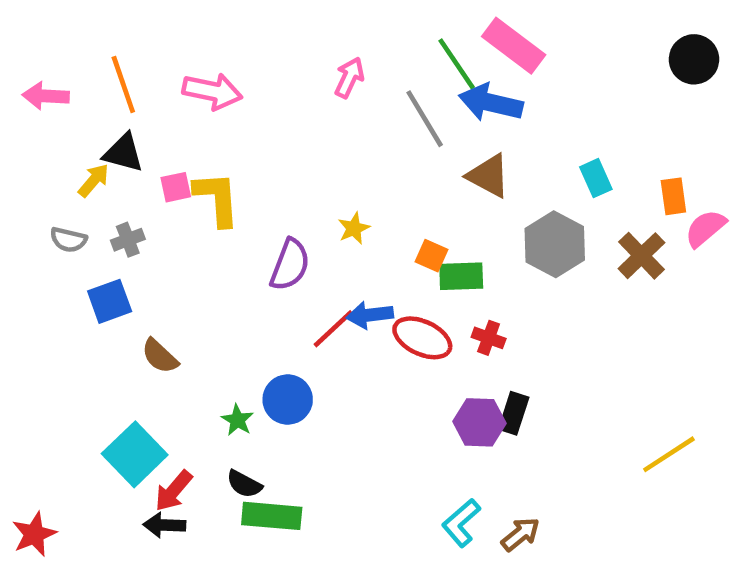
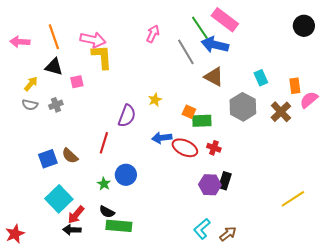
yellow arrow: (94, 180) -> (31, 84), moved
yellow L-shape: (217, 199) -> (102, 57), moved
blue square: (110, 301) -> (48, 159), moved
red line: (333, 329) -> (104, 143), moved, turned -30

